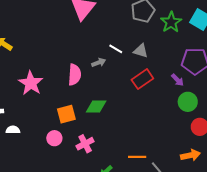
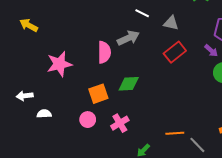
white line: (116, 49) -> (142, 13), moved
gray arrow: (99, 63) -> (128, 38), size x1.5
pink star: (31, 83) -> (59, 64), turned 30

